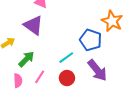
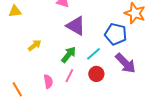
purple triangle: (33, 25) -> (76, 26), moved
green arrow: (26, 59) -> (69, 55), moved

